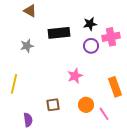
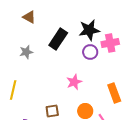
black star: (90, 24) -> (89, 30), size x1.5
black rectangle: (59, 33) -> (58, 39), turned -50

